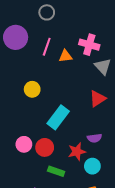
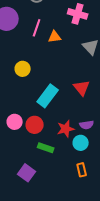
pink cross: (89, 45) -> (78, 14), moved
red triangle: (98, 99) -> (82, 88), moved, turned -36
purple semicircle: (94, 138) -> (87, 125), moved

